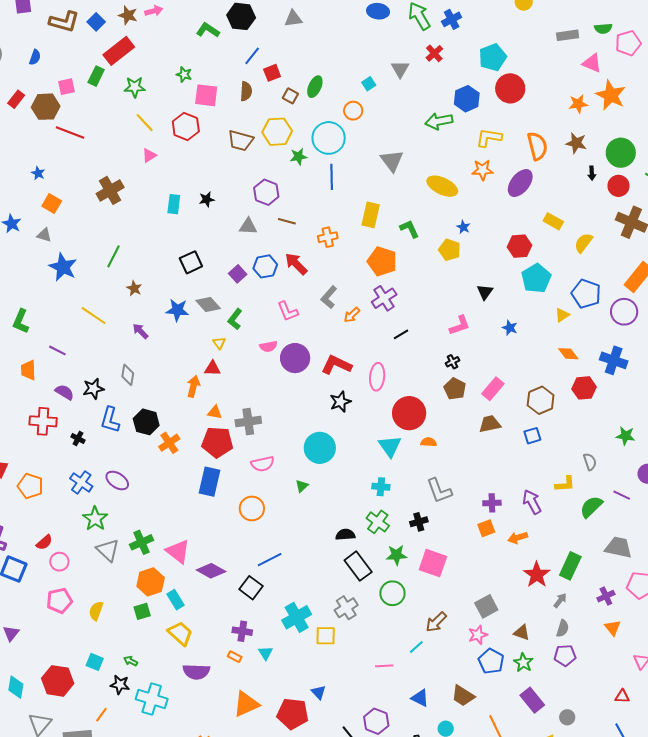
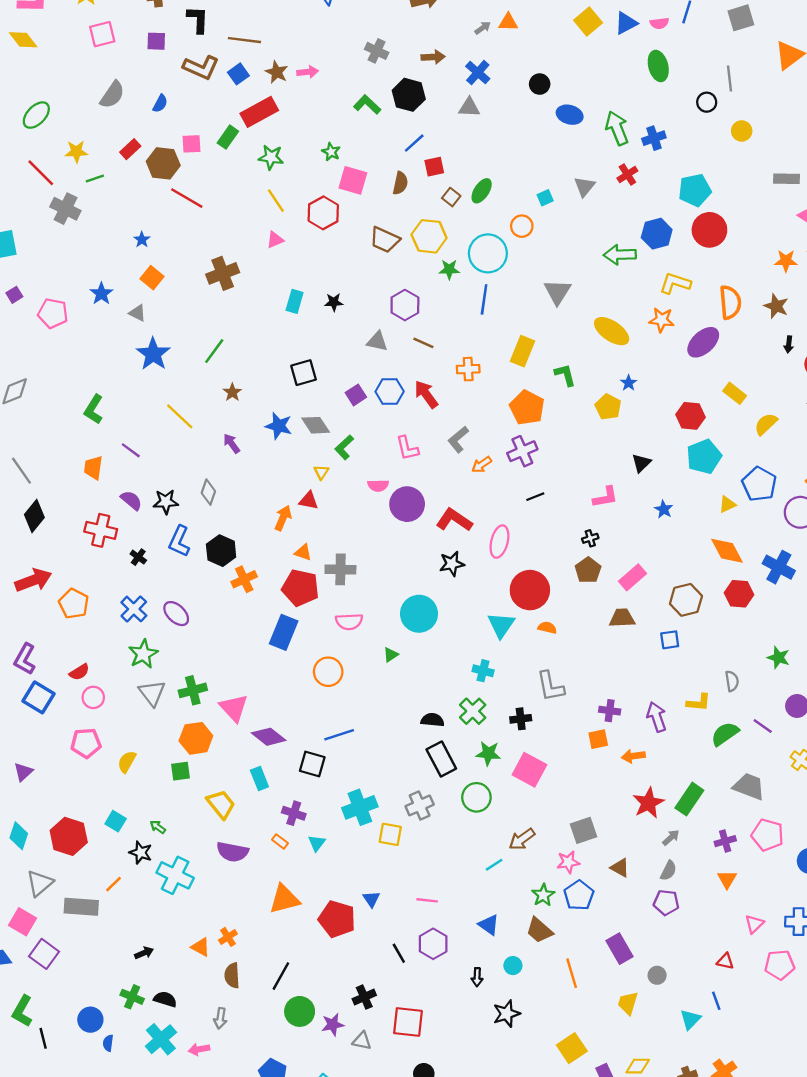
orange diamond: (568, 354) -> (727, 551), size x1.4
black square: (251, 588) -> (312, 764), turned -30
cyan rectangle: (176, 600) -> (259, 779), moved
green star: (523, 663) -> (543, 895), moved
pink line: (384, 666) -> (427, 900), moved

